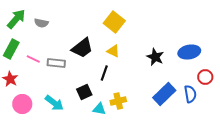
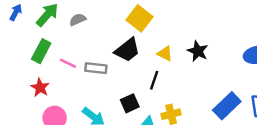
yellow square: (114, 22) -> (140, 18), moved
gray semicircle: (41, 23) -> (78, 20), turned 144
black star: (155, 57) -> (198, 51), moved

